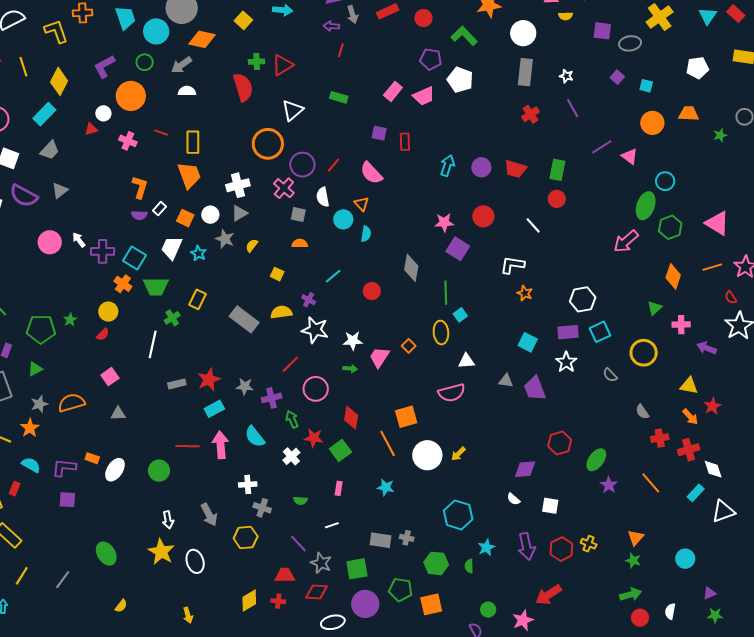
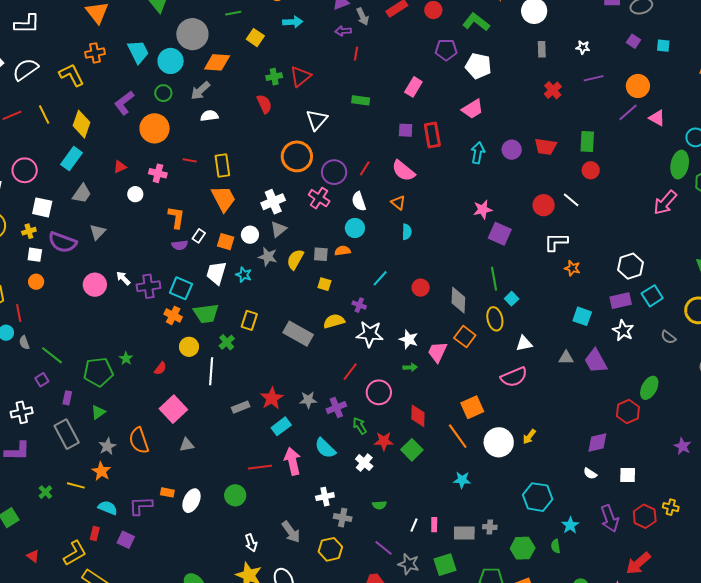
gray rectangle: (525, 72) -> (542, 49), size x0.6
red semicircle: (243, 87) -> (264, 104), size x0.7
pink trapezoid: (424, 96) -> (472, 109), moved
purple line: (573, 108) -> (594, 78), turned -66
white circle: (103, 113) -> (135, 194), moved
orange circle: (652, 123) -> (638, 86), moved
red rectangle: (405, 142) -> (432, 135), size x1.4
gray square: (298, 214) -> (321, 254), moved
red circle: (483, 216) -> (544, 205), moved
cyan circle: (343, 219) -> (355, 228), moved
yellow semicircle: (252, 245) -> (295, 259), size x1.5
gray diamond: (411, 268) -> (458, 300), moved
yellow circle: (108, 312) -> (189, 347), moved
white star: (353, 341) -> (409, 339), turned 30
orange square: (409, 346) -> (465, 337), size x1.5
pink square: (110, 377) -> (173, 409), size x1.5
orange semicircle: (71, 403) -> (139, 441), turned -84
green ellipse: (596, 460) -> (649, 388), moved
pink rectangle: (339, 488) -> (434, 525), moved
purple square: (67, 500) -> (126, 540), moved, turned 30
white line: (332, 525) -> (414, 525), turned -40

